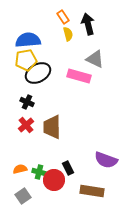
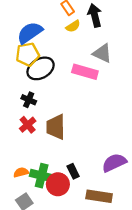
yellow semicircle: (68, 34) -> (73, 26), turned 72
blue semicircle: (28, 40) -> (30, 33), turned -30
purple semicircle: (106, 160) -> (114, 163), turned 135
green cross: (39, 172) -> (42, 176), size x1.5

